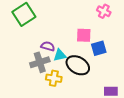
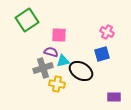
pink cross: (104, 11) -> (107, 32), moved
pink square: (84, 35) -> (59, 35), moved

